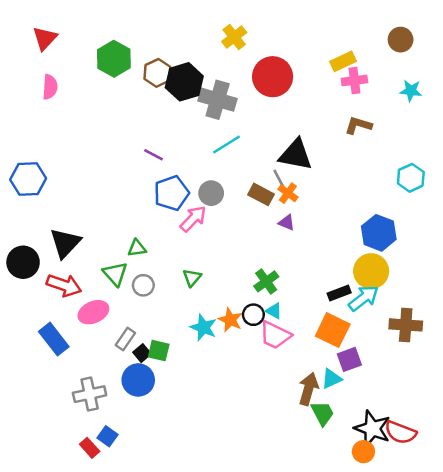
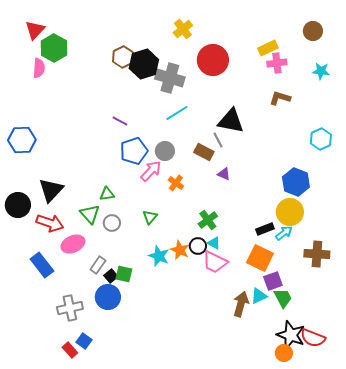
green hexagon: (114, 59) -> (54, 48), moved
orange cross: (288, 193) -> (176, 183), moved
cyan arrow: (363, 298) -> (284, 233), size x0.7
green trapezoid: (322, 413) -> (283, 298), moved

